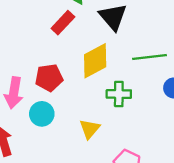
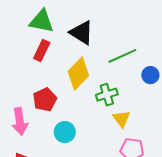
cyan circle: (42, 114) -> (65, 132), moved
yellow triangle: (90, 129) -> (121, 119), moved

